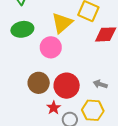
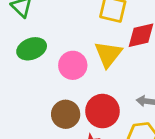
yellow triangle: (62, 23) -> (108, 54), moved

